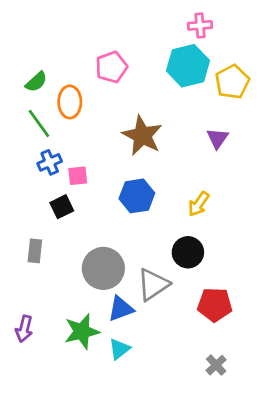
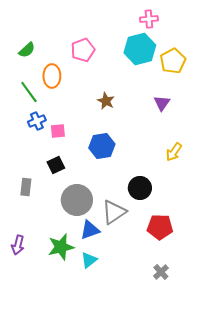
green semicircle: (36, 82) -> (27, 50), moved
brown star: (142, 136) -> (106, 101), size x0.6
yellow arrow: (199, 204) -> (174, 152), moved
black square: (62, 207) -> (56, 165), moved

